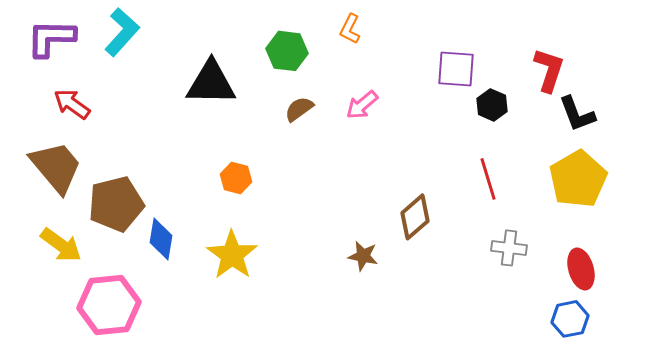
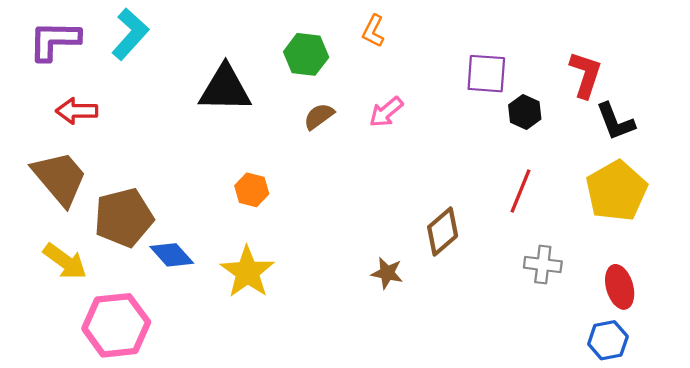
red arrow: (72, 104) -> (77, 111), turned -36
red line: (488, 179) -> (520, 191), turned 39
blue diamond: (161, 239) -> (172, 255), turned -51

